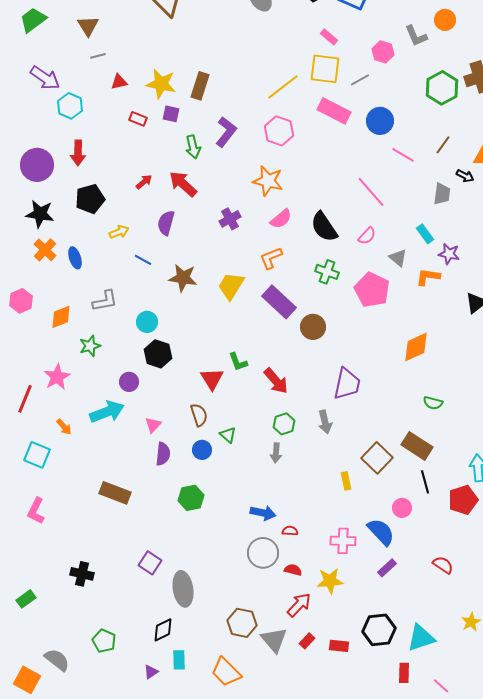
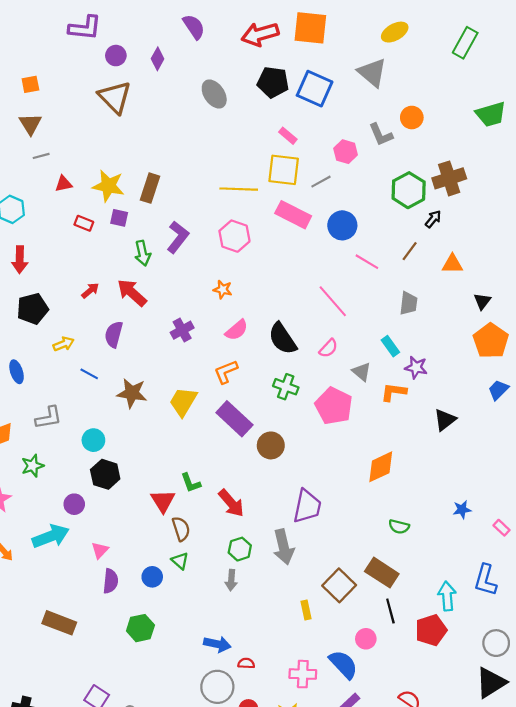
yellow line: (283, 87) -> (239, 189), turned 40
black arrow: (465, 176) -> (433, 219), moved, turned -78
orange star: (268, 181) -> (223, 289), size x0.6
brown semicircle: (199, 415) -> (181, 529), moved
gray arrow: (325, 422) -> (284, 547), size x1.4

